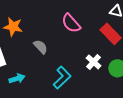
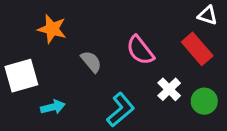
pink semicircle: (71, 23) -> (140, 50), moved

